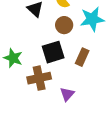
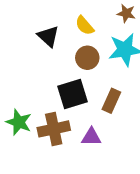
green star: (13, 58) -> (19, 122), moved
purple triangle: (67, 94) -> (91, 137), moved, turned 49

